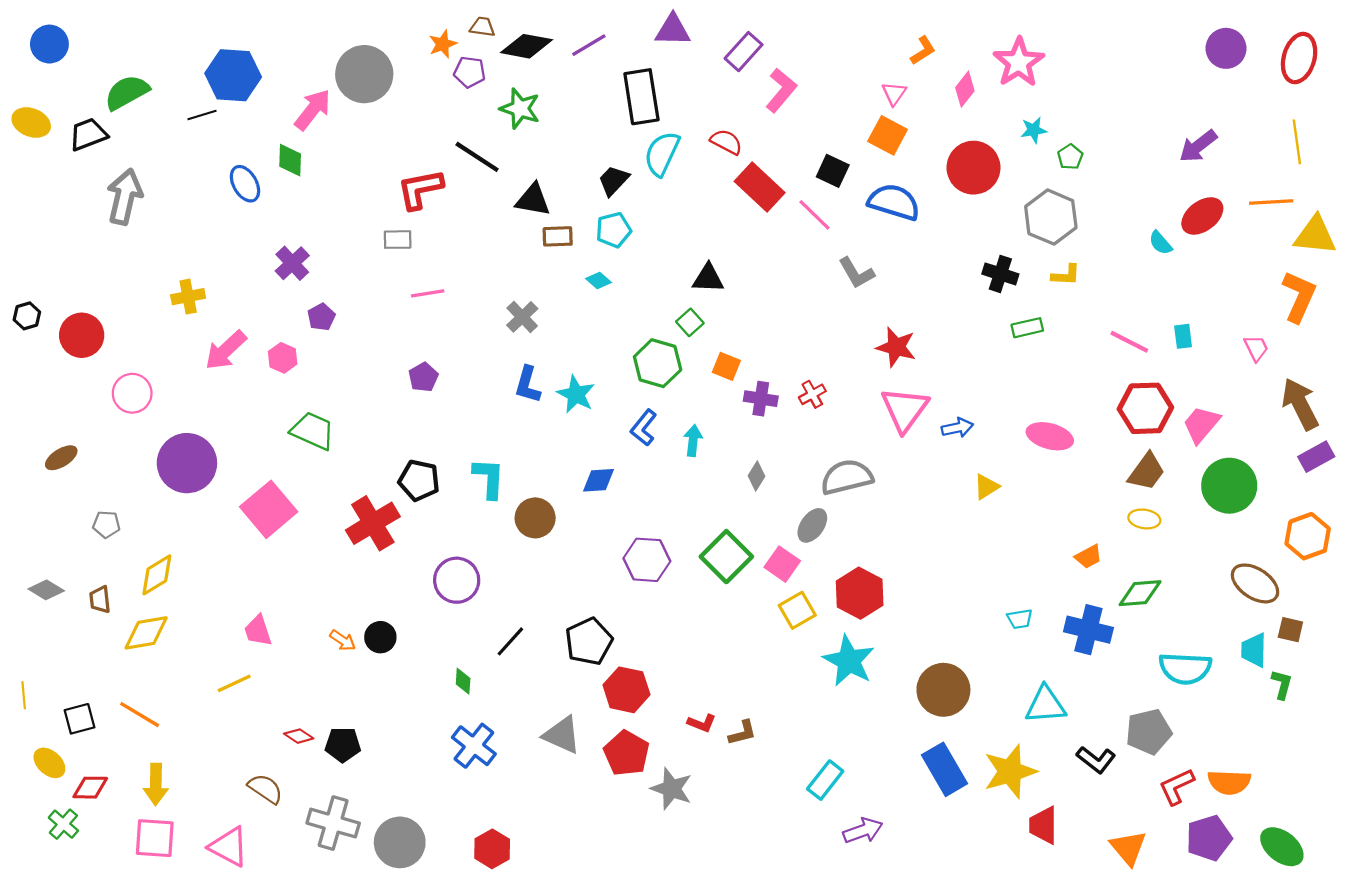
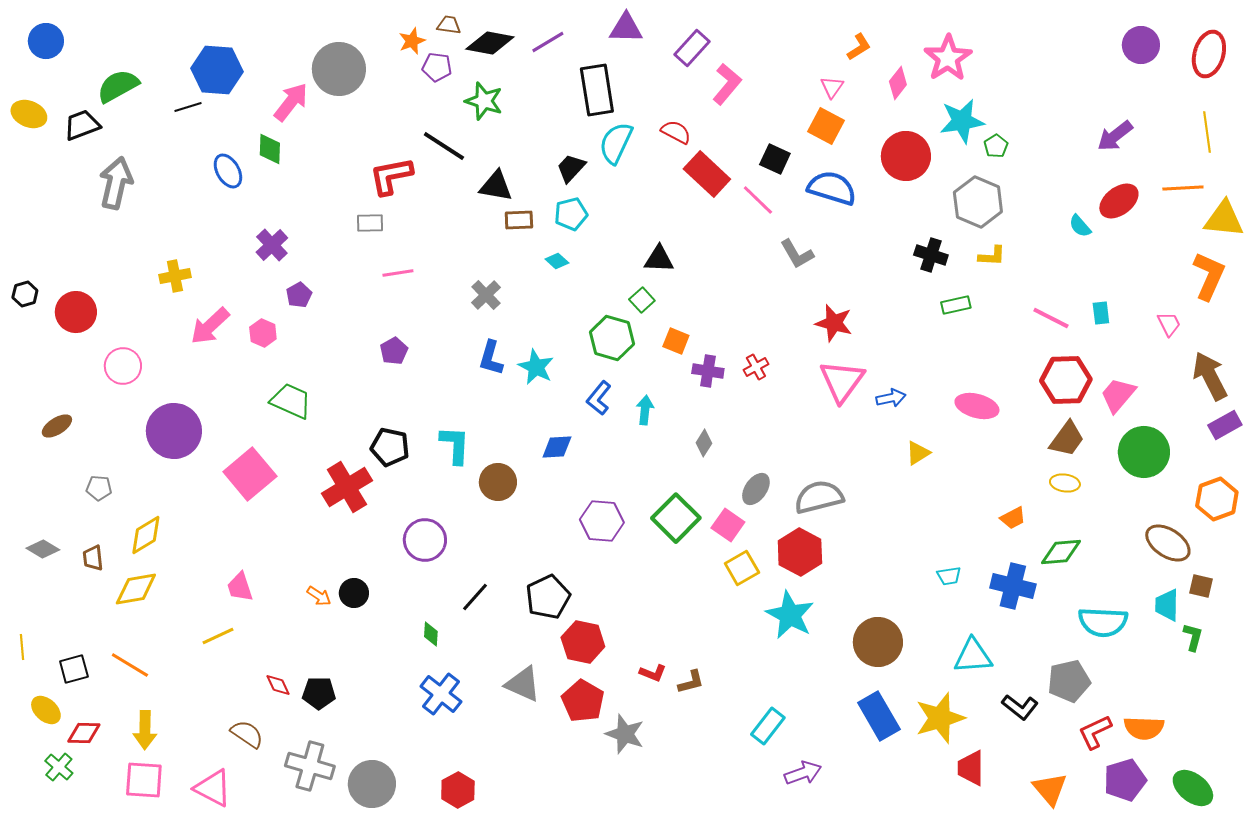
cyan star: (1034, 130) -> (962, 121), size x1.8
gray semicircle: (847, 477) -> (819, 497), moved
red diamond: (299, 736) -> (278, 685), turned 32

